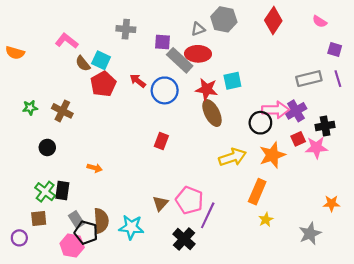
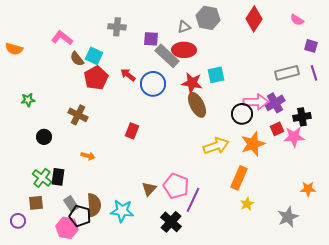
brown cross: (62, 111) -> (78, 115), moved
red rectangle: (161, 141) -> (132, 131), moved

